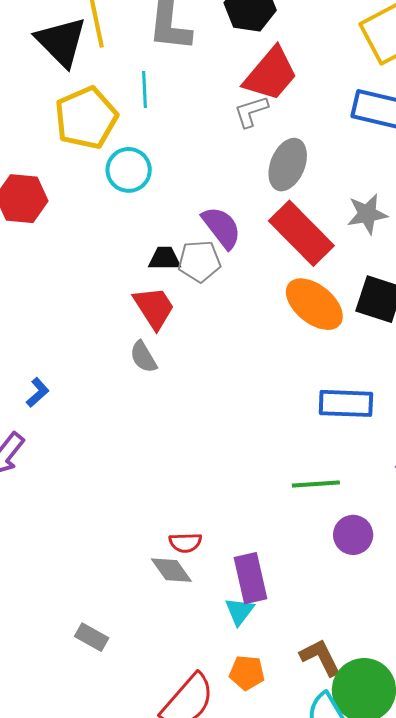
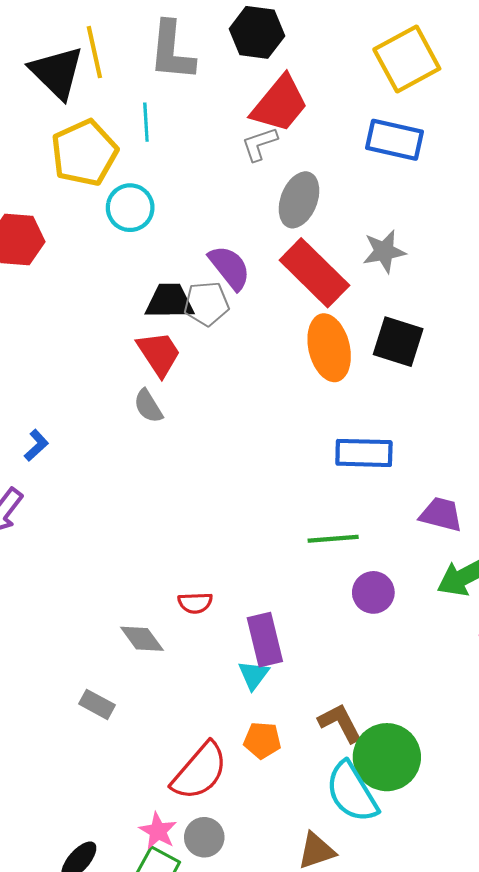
black trapezoid: (165, 258) -> (169, 301), size x1.4
orange ellipse: (314, 304) -> (329, 348), turned 38
gray diamond: (171, 570) -> (142, 639), moved

